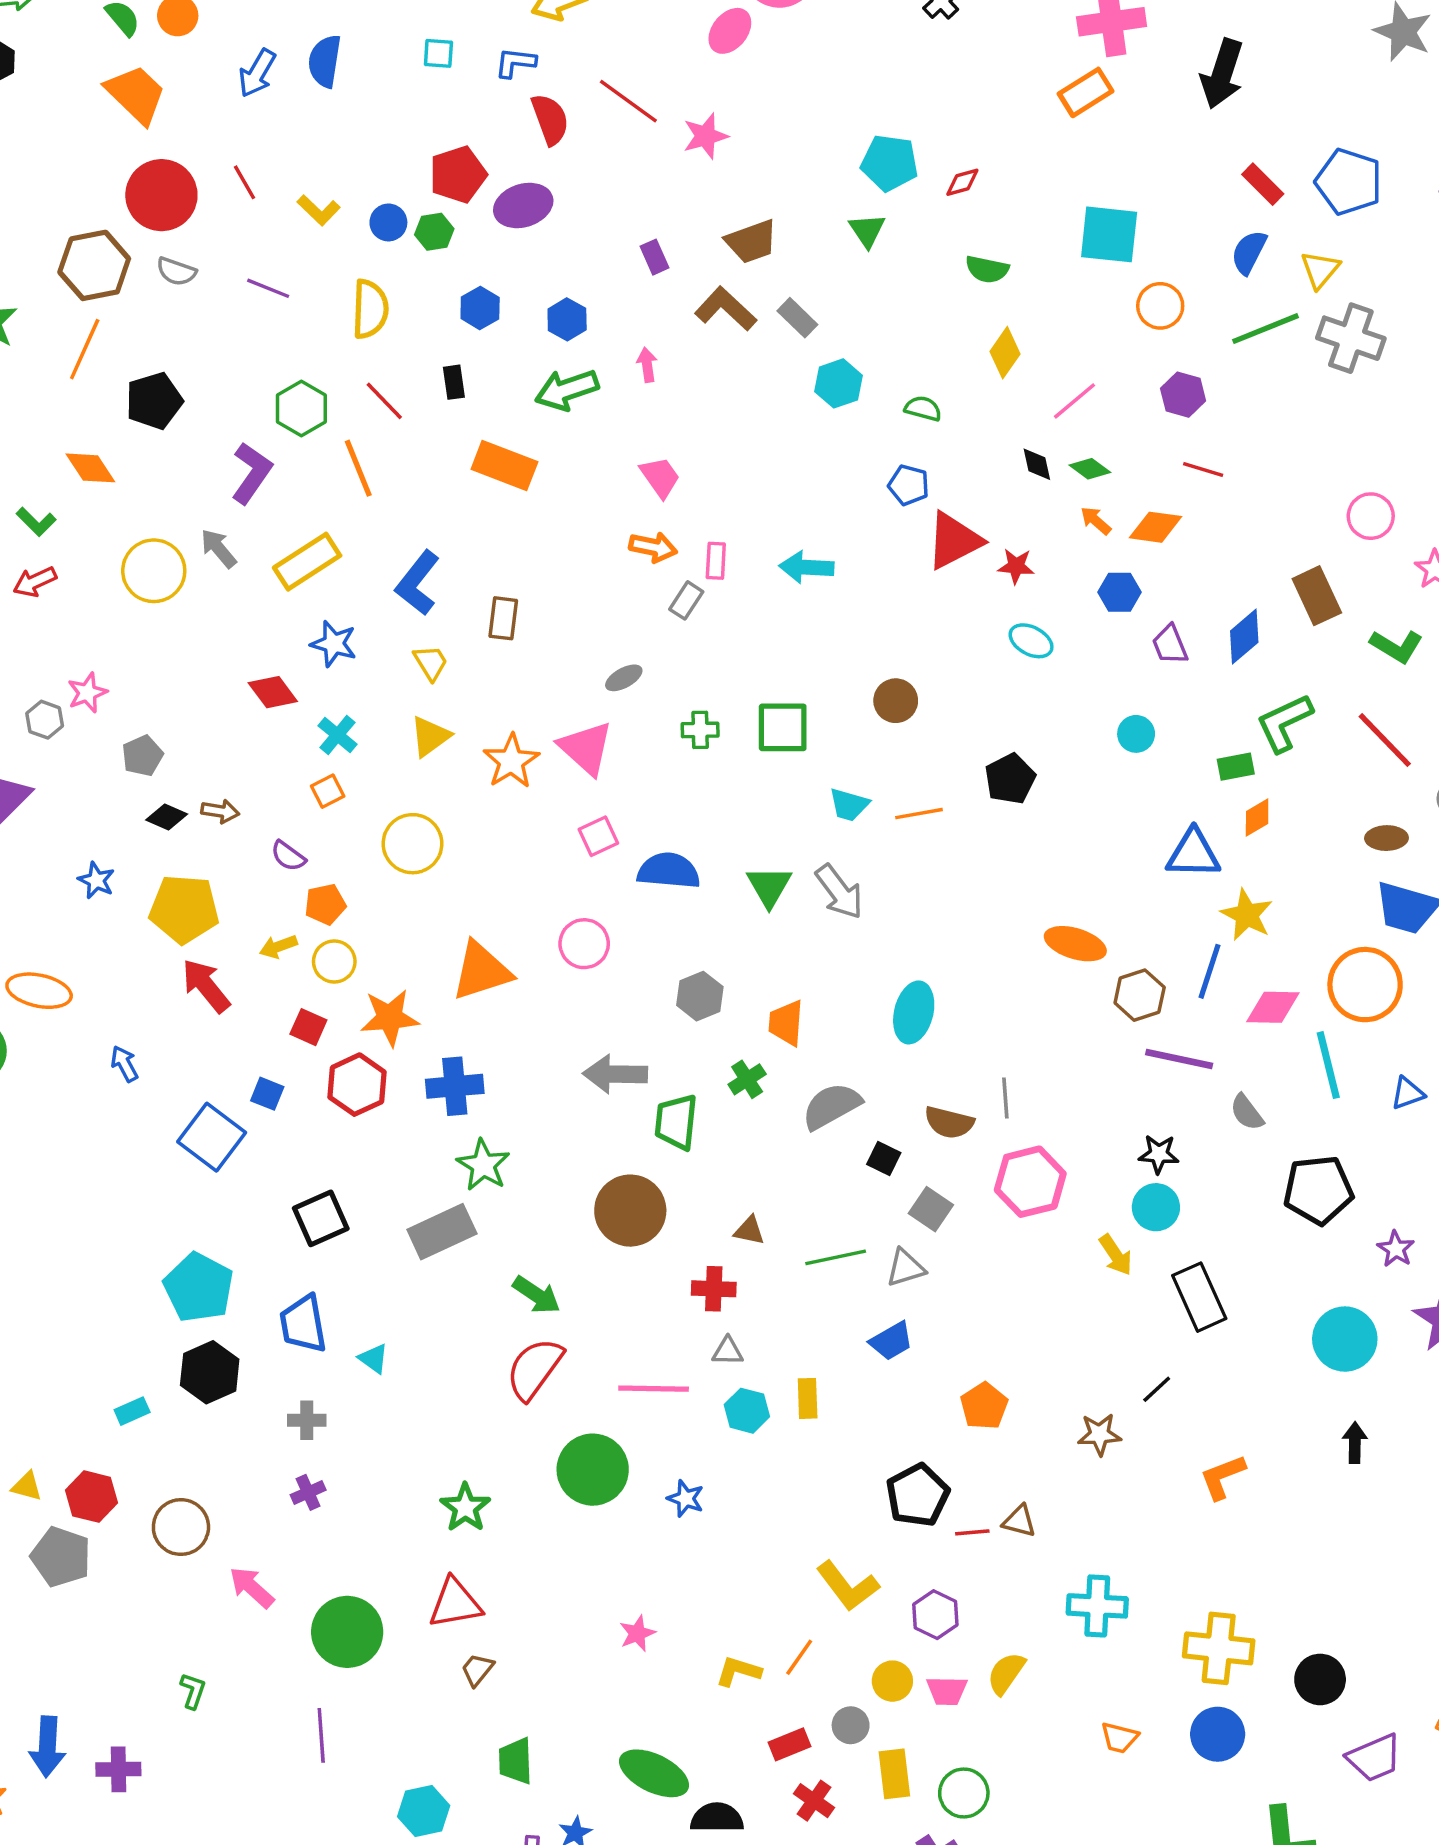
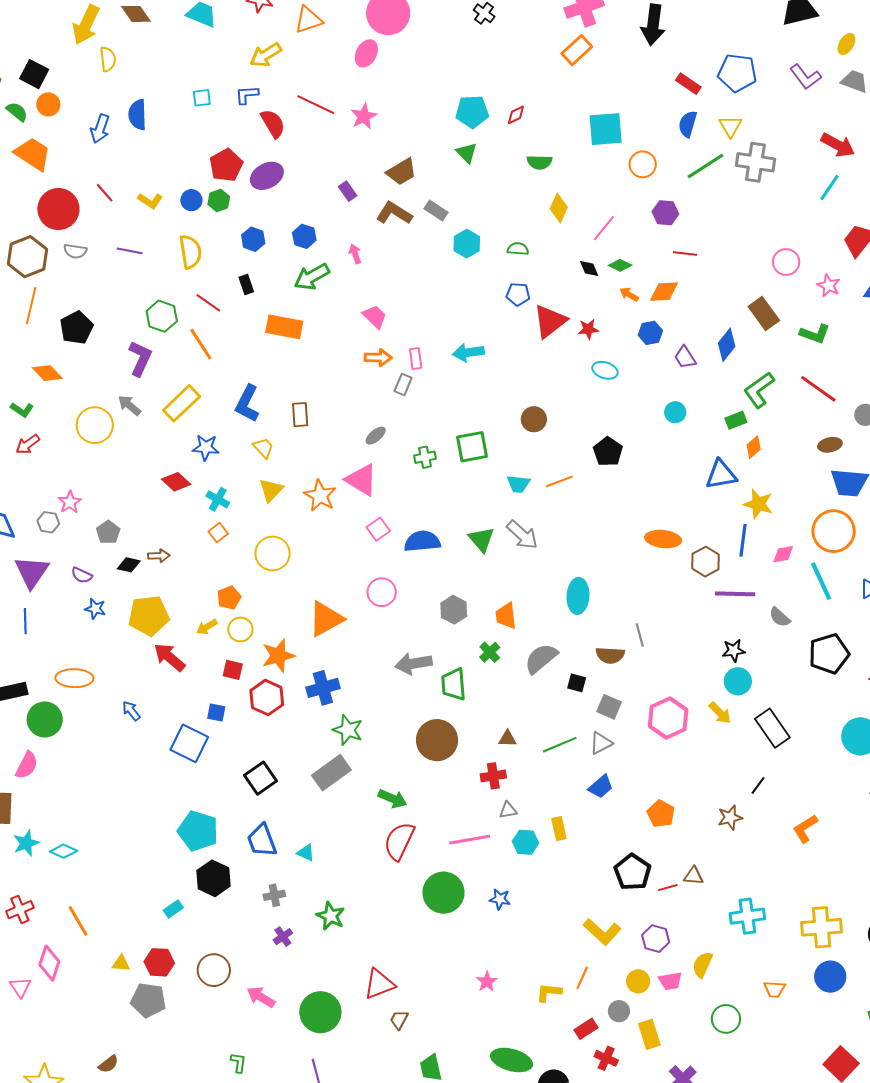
purple semicircle: (288, 856) -> (82, 575), moved
pink diamond: (1273, 1007) -> (783, 554), size x0.7
pink hexagon: (1030, 1182) -> (668, 718), moved
green star: (465, 1508) -> (331, 916), moved
green circle: (964, 1793) -> (726, 1019), moved

